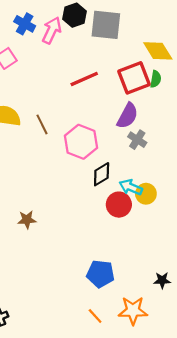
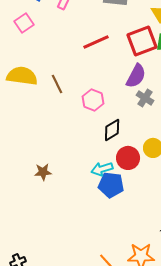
pink hexagon: (81, 142) -> (93, 100), size x0.7
cyan arrow: (131, 187) -> (102, 169), moved, turned -40
blue pentagon: (100, 274) -> (111, 185), moved

